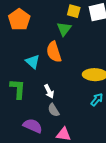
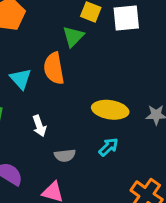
gray semicircle: (54, 110) -> (65, 155), moved, turned -72

